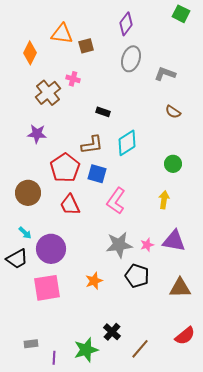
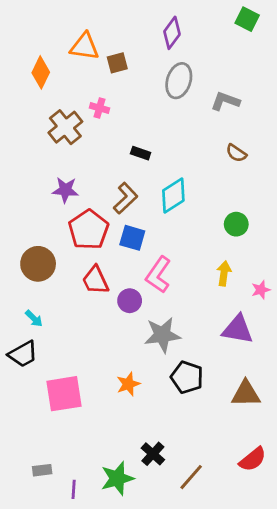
purple star: (37, 134) -> (65, 190), moved
brown L-shape: (92, 145) -> (126, 198), turned -35
pink star: (147, 245) -> (261, 290), moved
purple circle: (51, 249) -> (130, 301), moved, size x0.6

